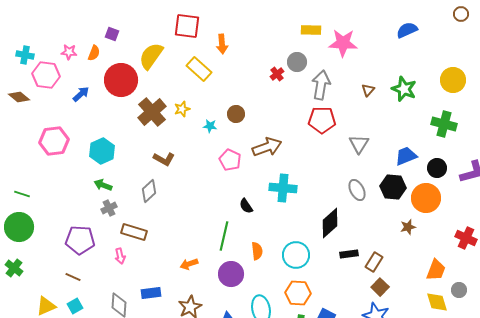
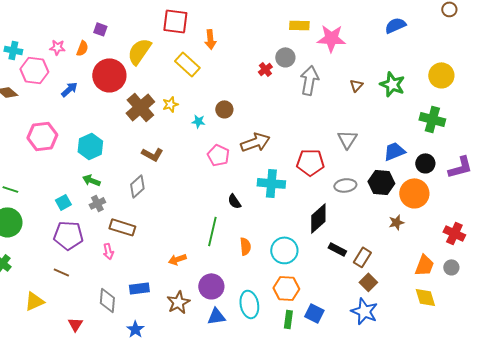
red pentagon: (322, 120) -> (310, 162), moved
gray ellipse: (357, 190) -> (345, 185), turned -70
black rectangle: (349, 254) -> (337, 249), turned 36
purple circle: (231, 274) -> (211, 286), moved
gray circle: (459, 290) -> (451, 267), moved
cyan square: (75, 306) -> (63, 202), moved

